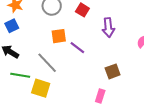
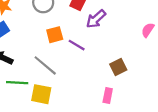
purple arrow: (108, 28) -> (96, 19), moved, turned 60

